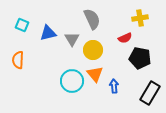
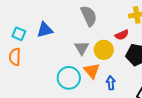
cyan square: (22, 25) -> (19, 34), moved
gray triangle: (72, 39) -> (82, 48), moved
yellow circle: (93, 50) -> (104, 50), moved

